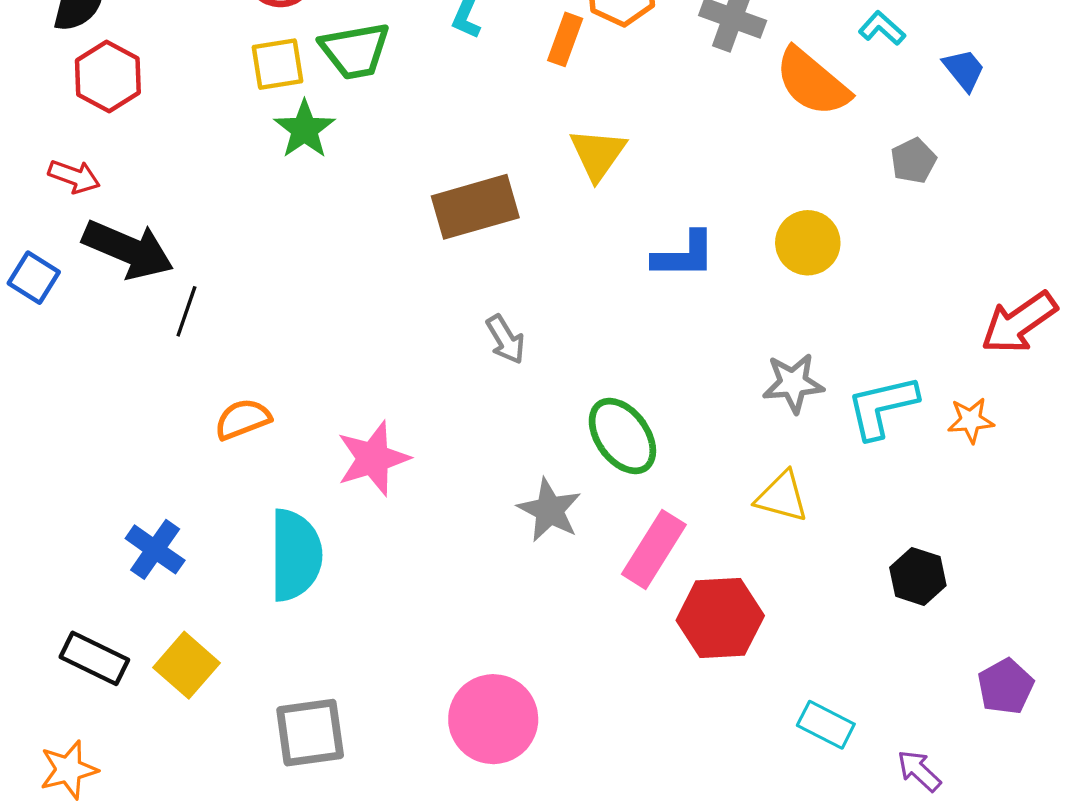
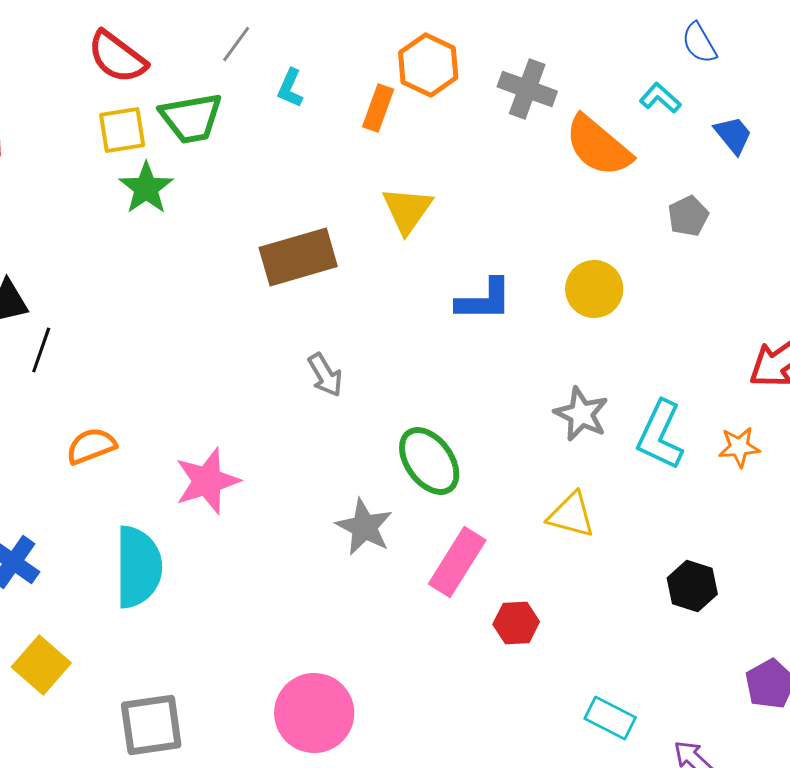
gray star: (793, 383) -> (581, 414), turned 30
cyan L-shape: (882, 407) -> (660, 435), turned -52
red hexagon: (720, 618) -> (516, 623), size x0.6

